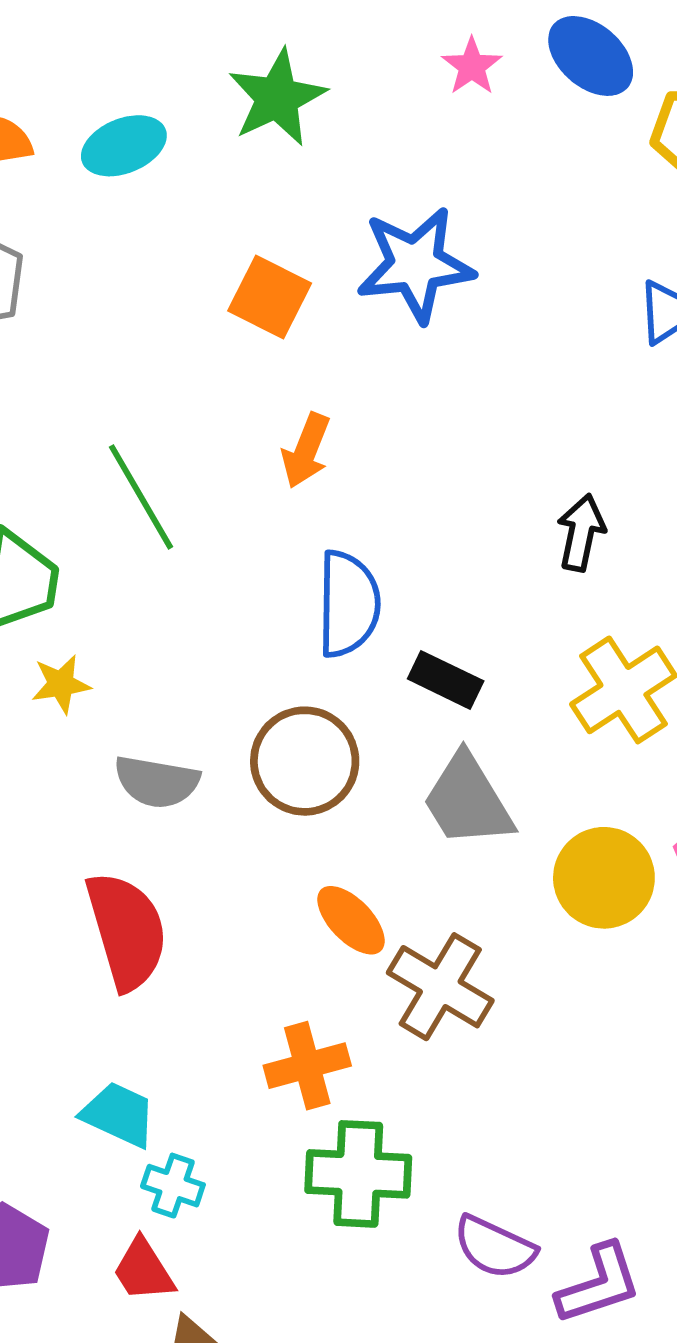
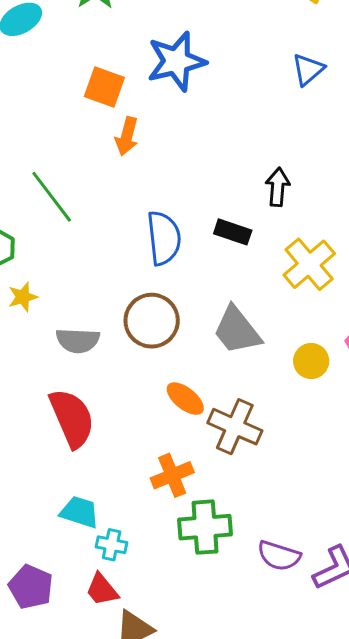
orange arrow: (306, 451) -> (127, 136), moved
black rectangle: (446, 680) -> (233, 232), moved
yellow circle: (604, 878) -> (311, 361), size x0.7

